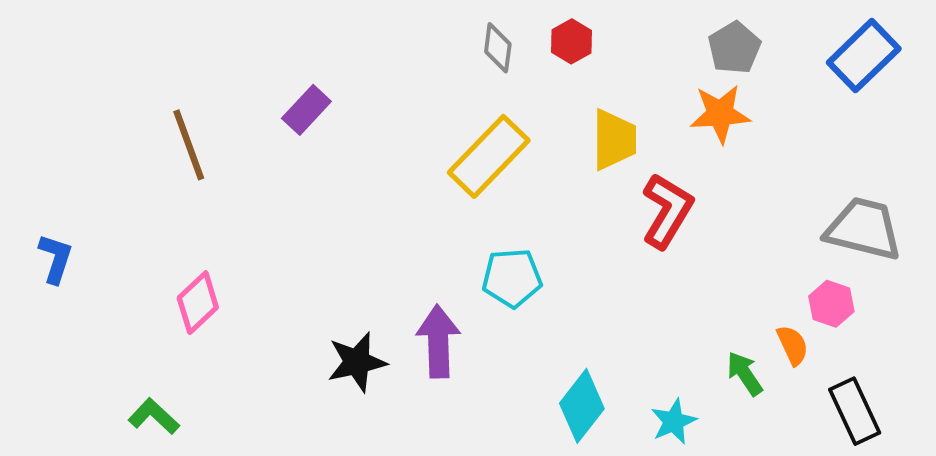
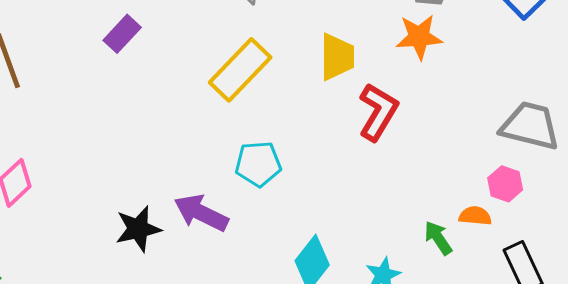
purple rectangle: (306, 110) -> (122, 34), moved
purple arrow: (438, 341) -> (201, 213), turned -62
orange semicircle: (793, 345) -> (475, 216), turned -60

